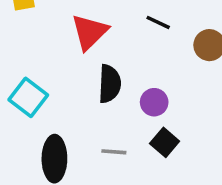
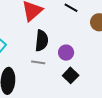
gray line: (114, 152) -> (38, 62), moved

